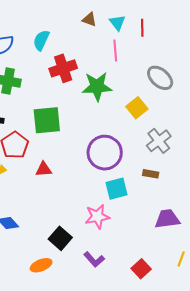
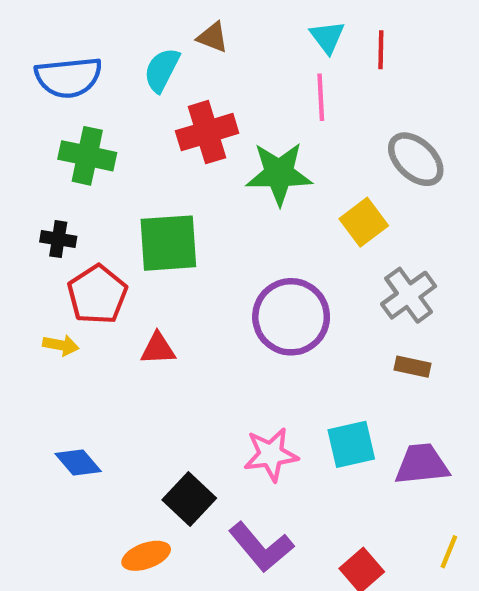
brown triangle: (89, 19) -> (213, 37), moved
brown rectangle: (151, 174) -> (412, 367), moved
cyan square: (116, 189) -> (351, 444), moved
purple L-shape: (94, 259) -> (261, 547), size x1.4

